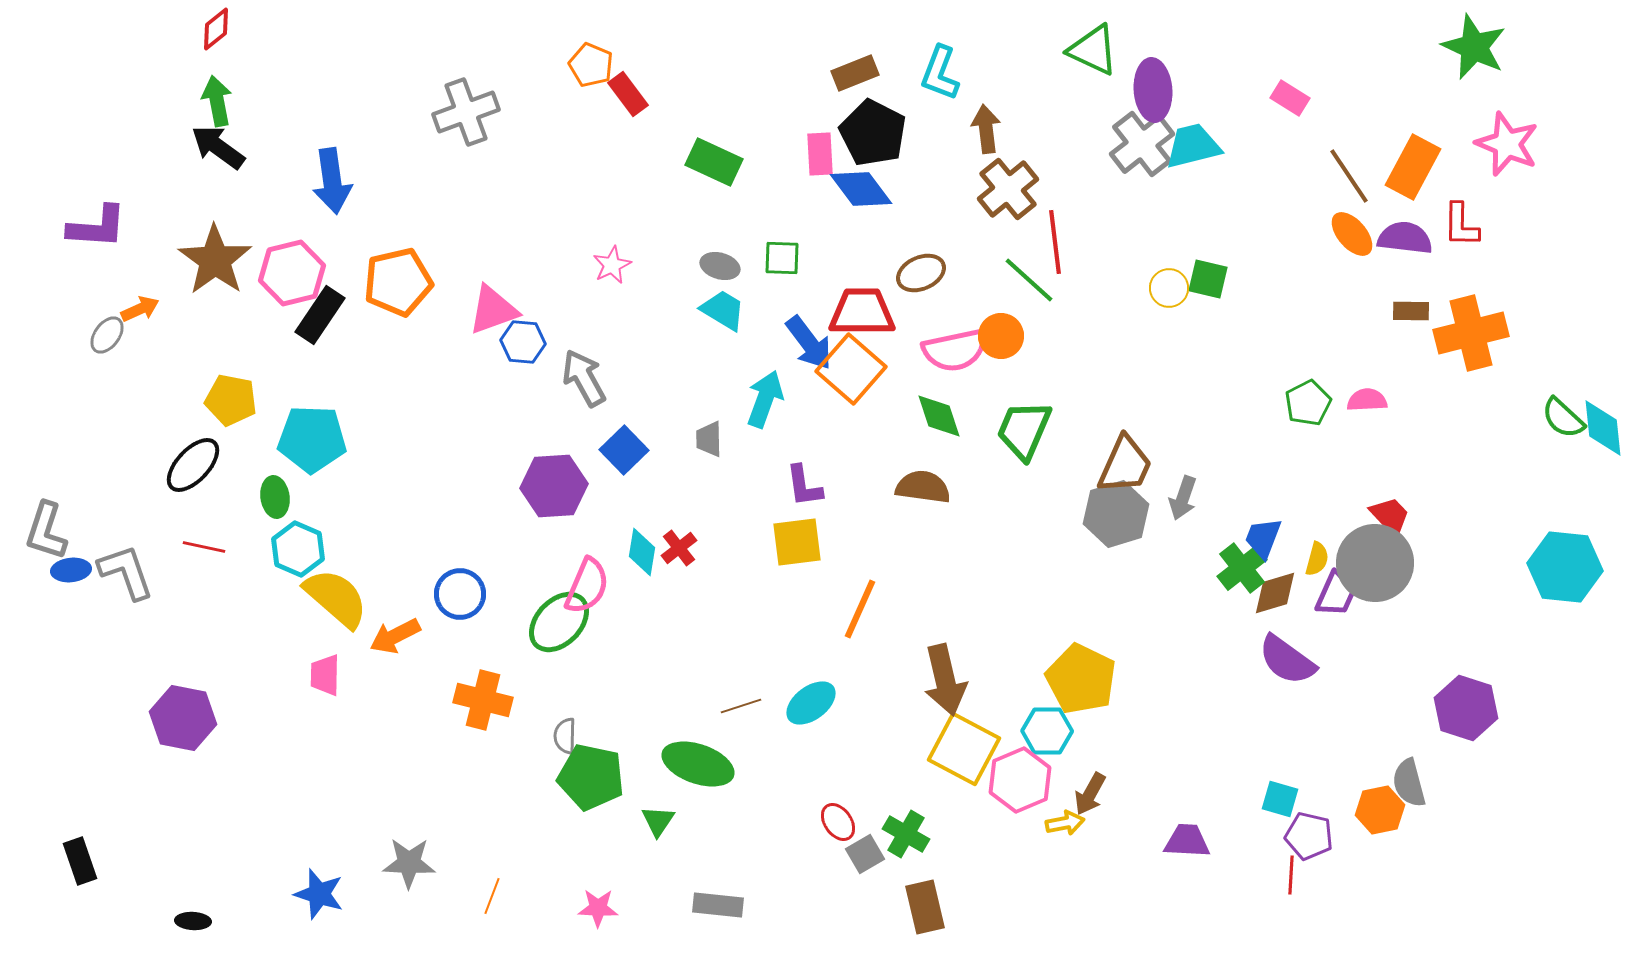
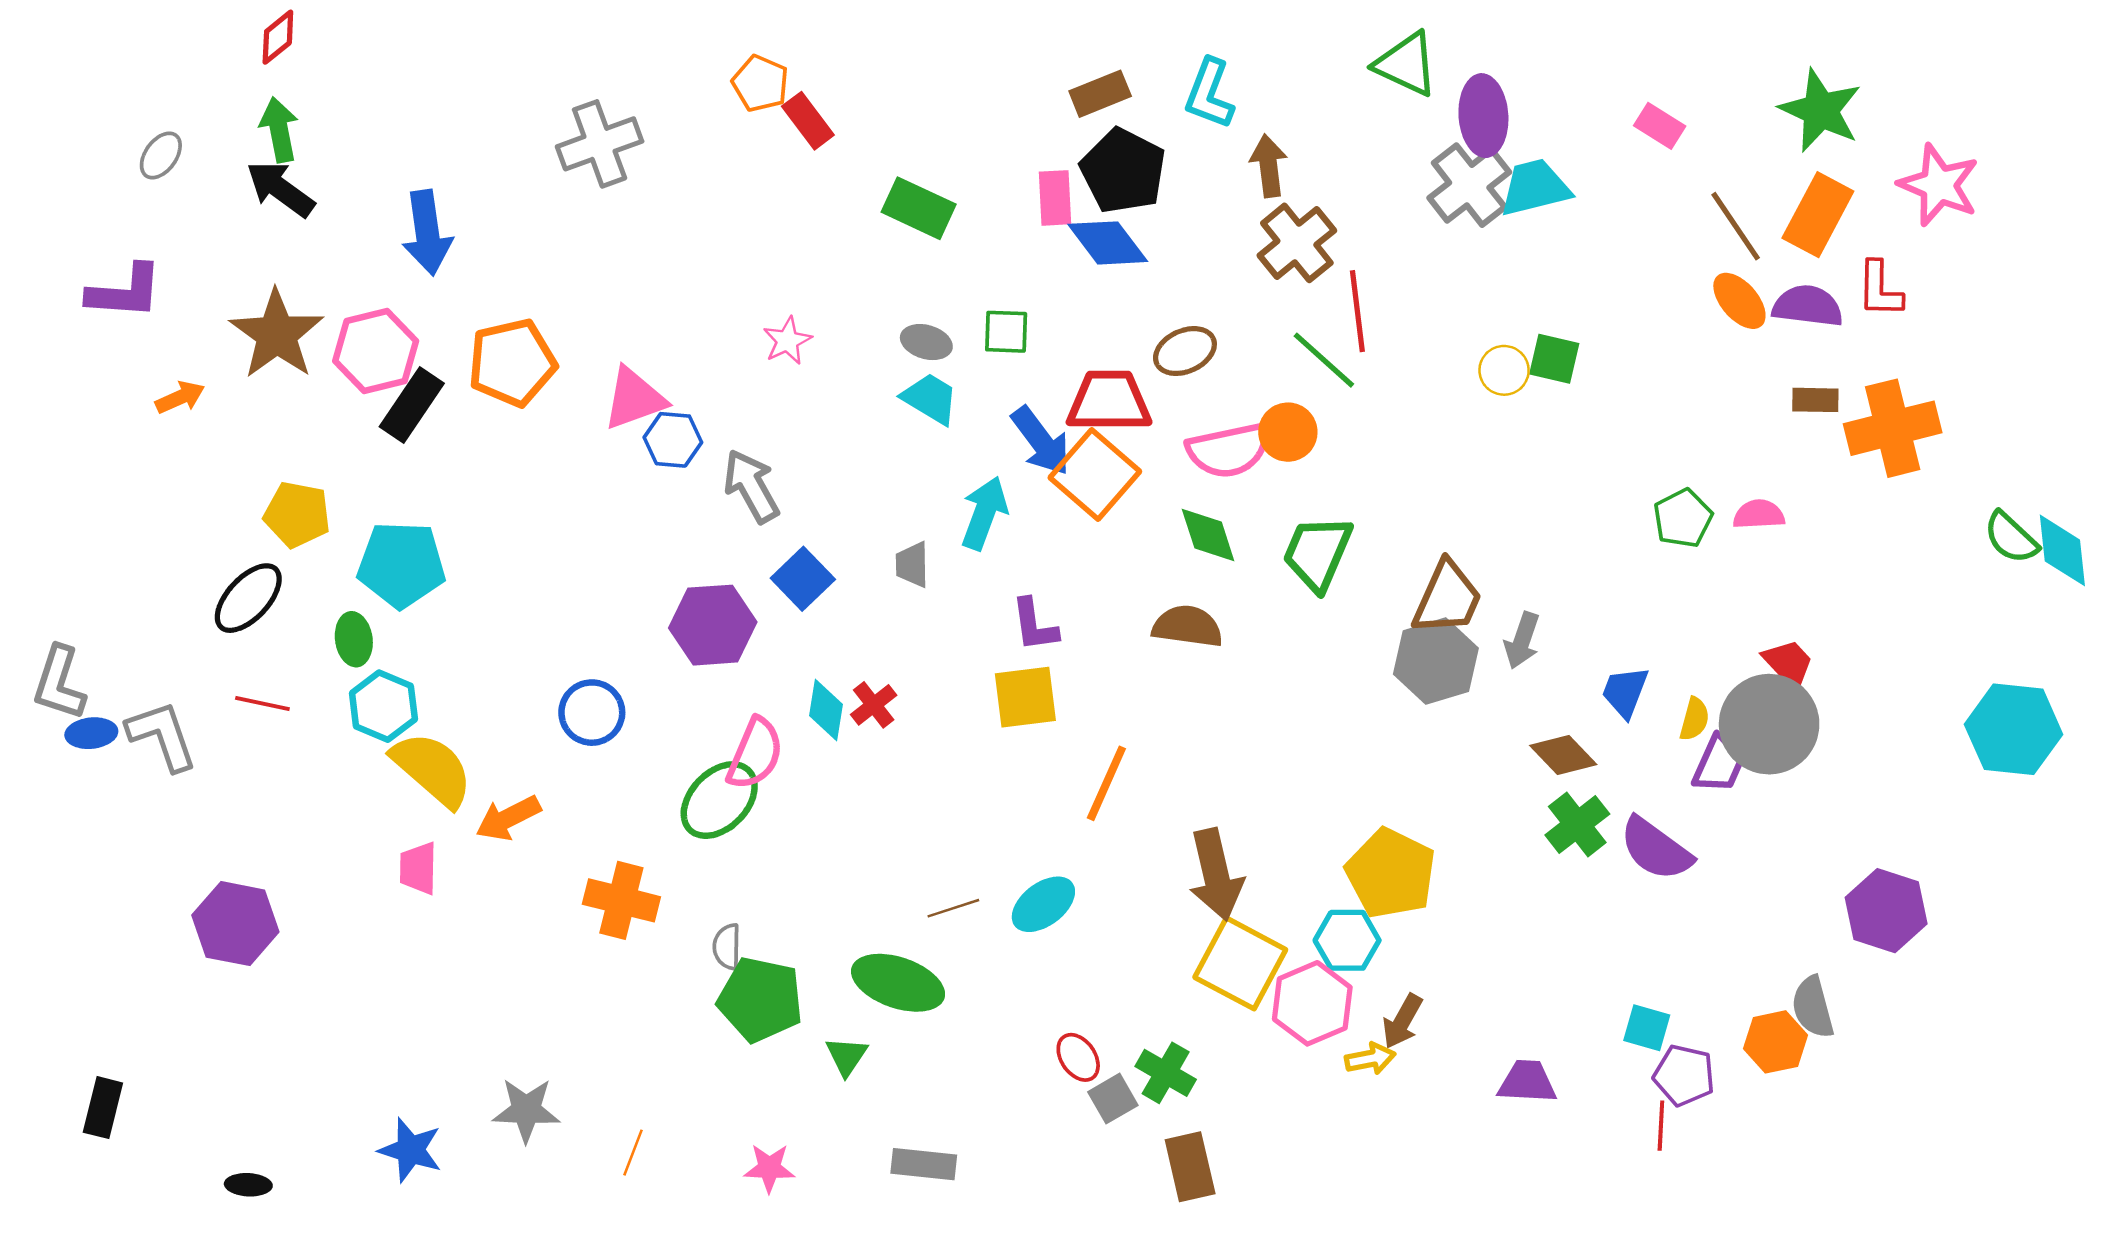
green star: (1474, 47) -> (1821, 110), moved
gray ellipse: (107, 335) -> (161, 155), moved
green cross: (1242, 568) -> (1577, 824), moved
brown diamond: (1275, 593) -> (1563, 755), moved, turned 63
blue circle: (460, 594) -> (592, 713), moved
black rectangle: (80, 861) -> (103, 1108), turned 33

